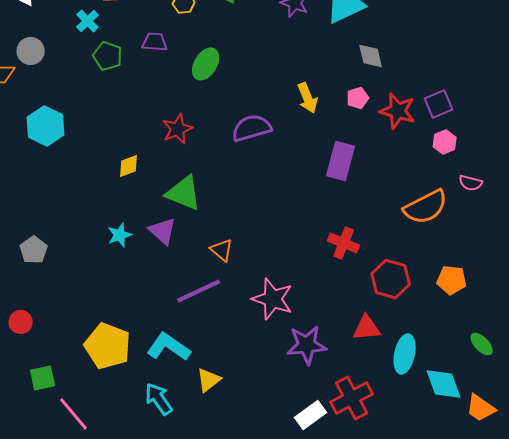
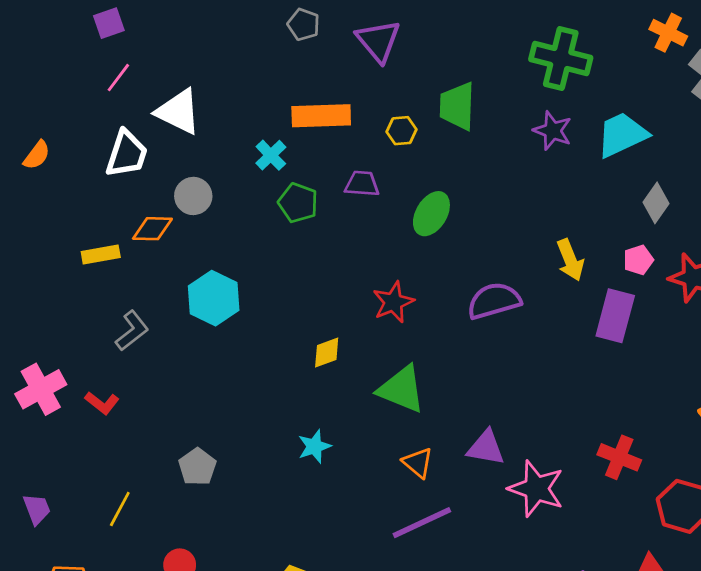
gray diamond: (371, 56) -> (656, 203), turned 48
purple rectangle: (341, 161) -> (615, 316), moved
purple triangle: (163, 231) -> (486, 448), moved, turned -32
orange triangle: (222, 250) -> (418, 463), moved
pink star: (273, 299) -> (536, 489), moved

